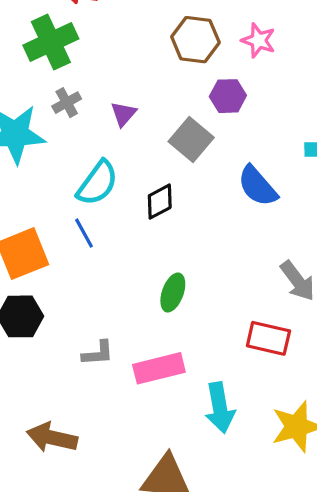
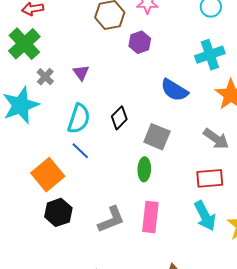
gray square: (191, 139) -> (157, 137), moved
gray L-shape: (98, 353) -> (111, 220), size x1.4
pink rectangle: (159, 368) -> (150, 217), turned -52
cyan arrow: (220, 408) -> (205, 216), moved

